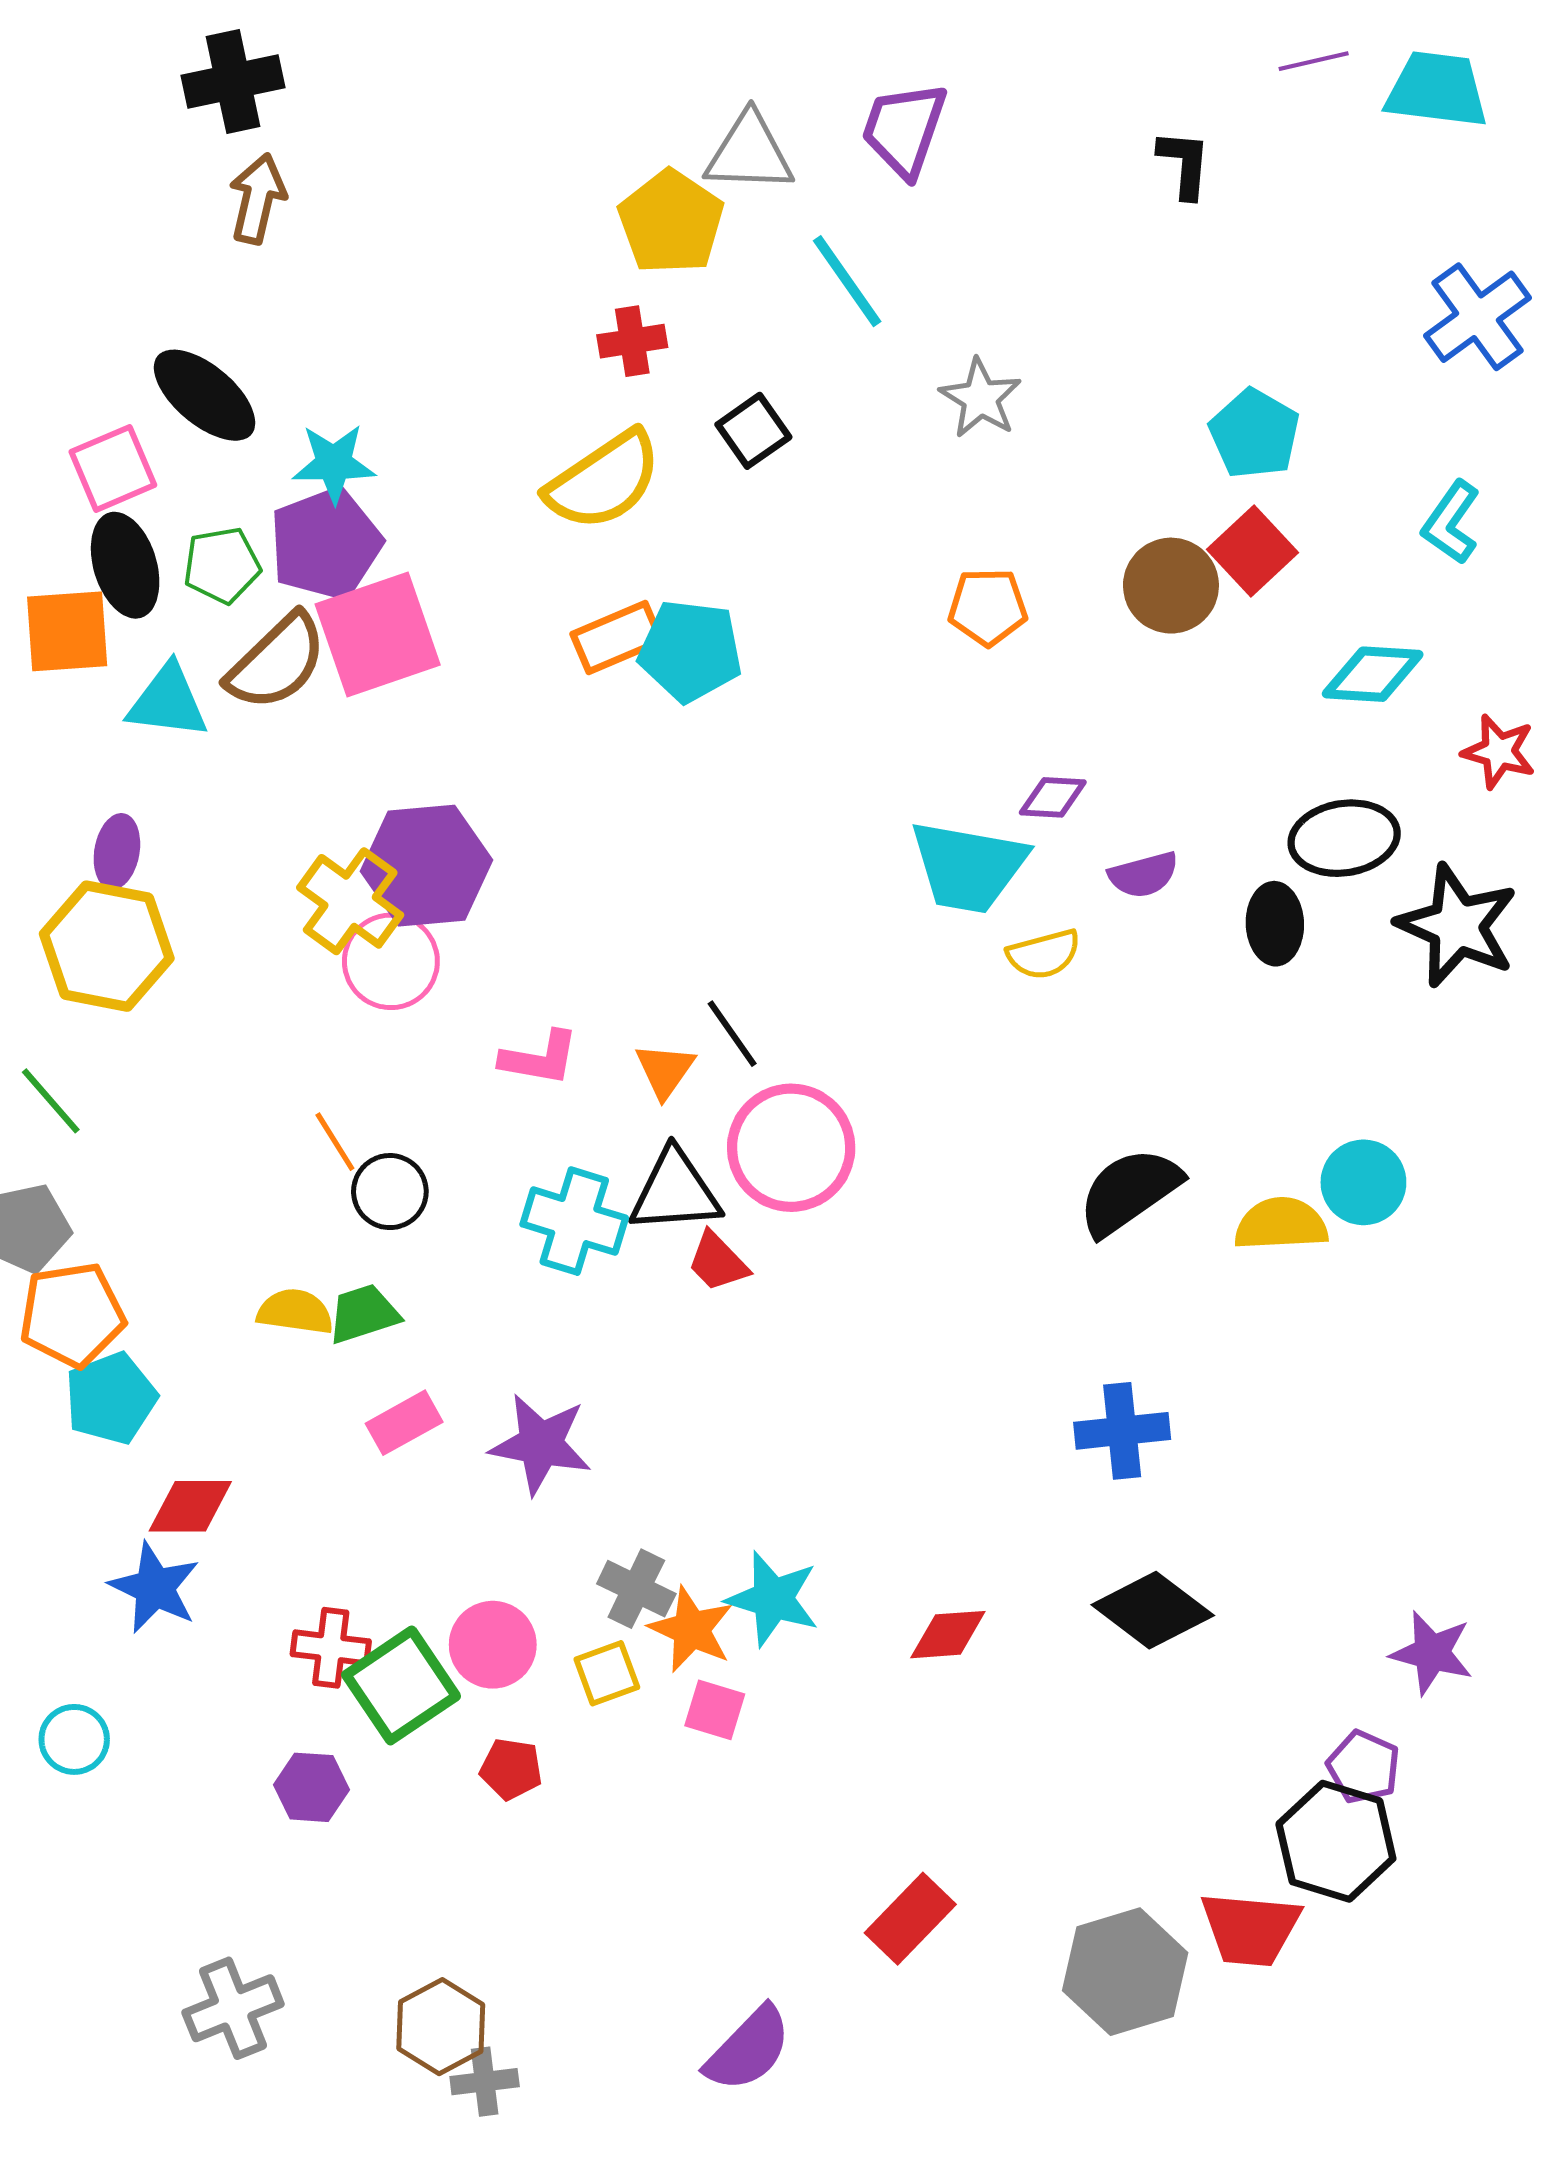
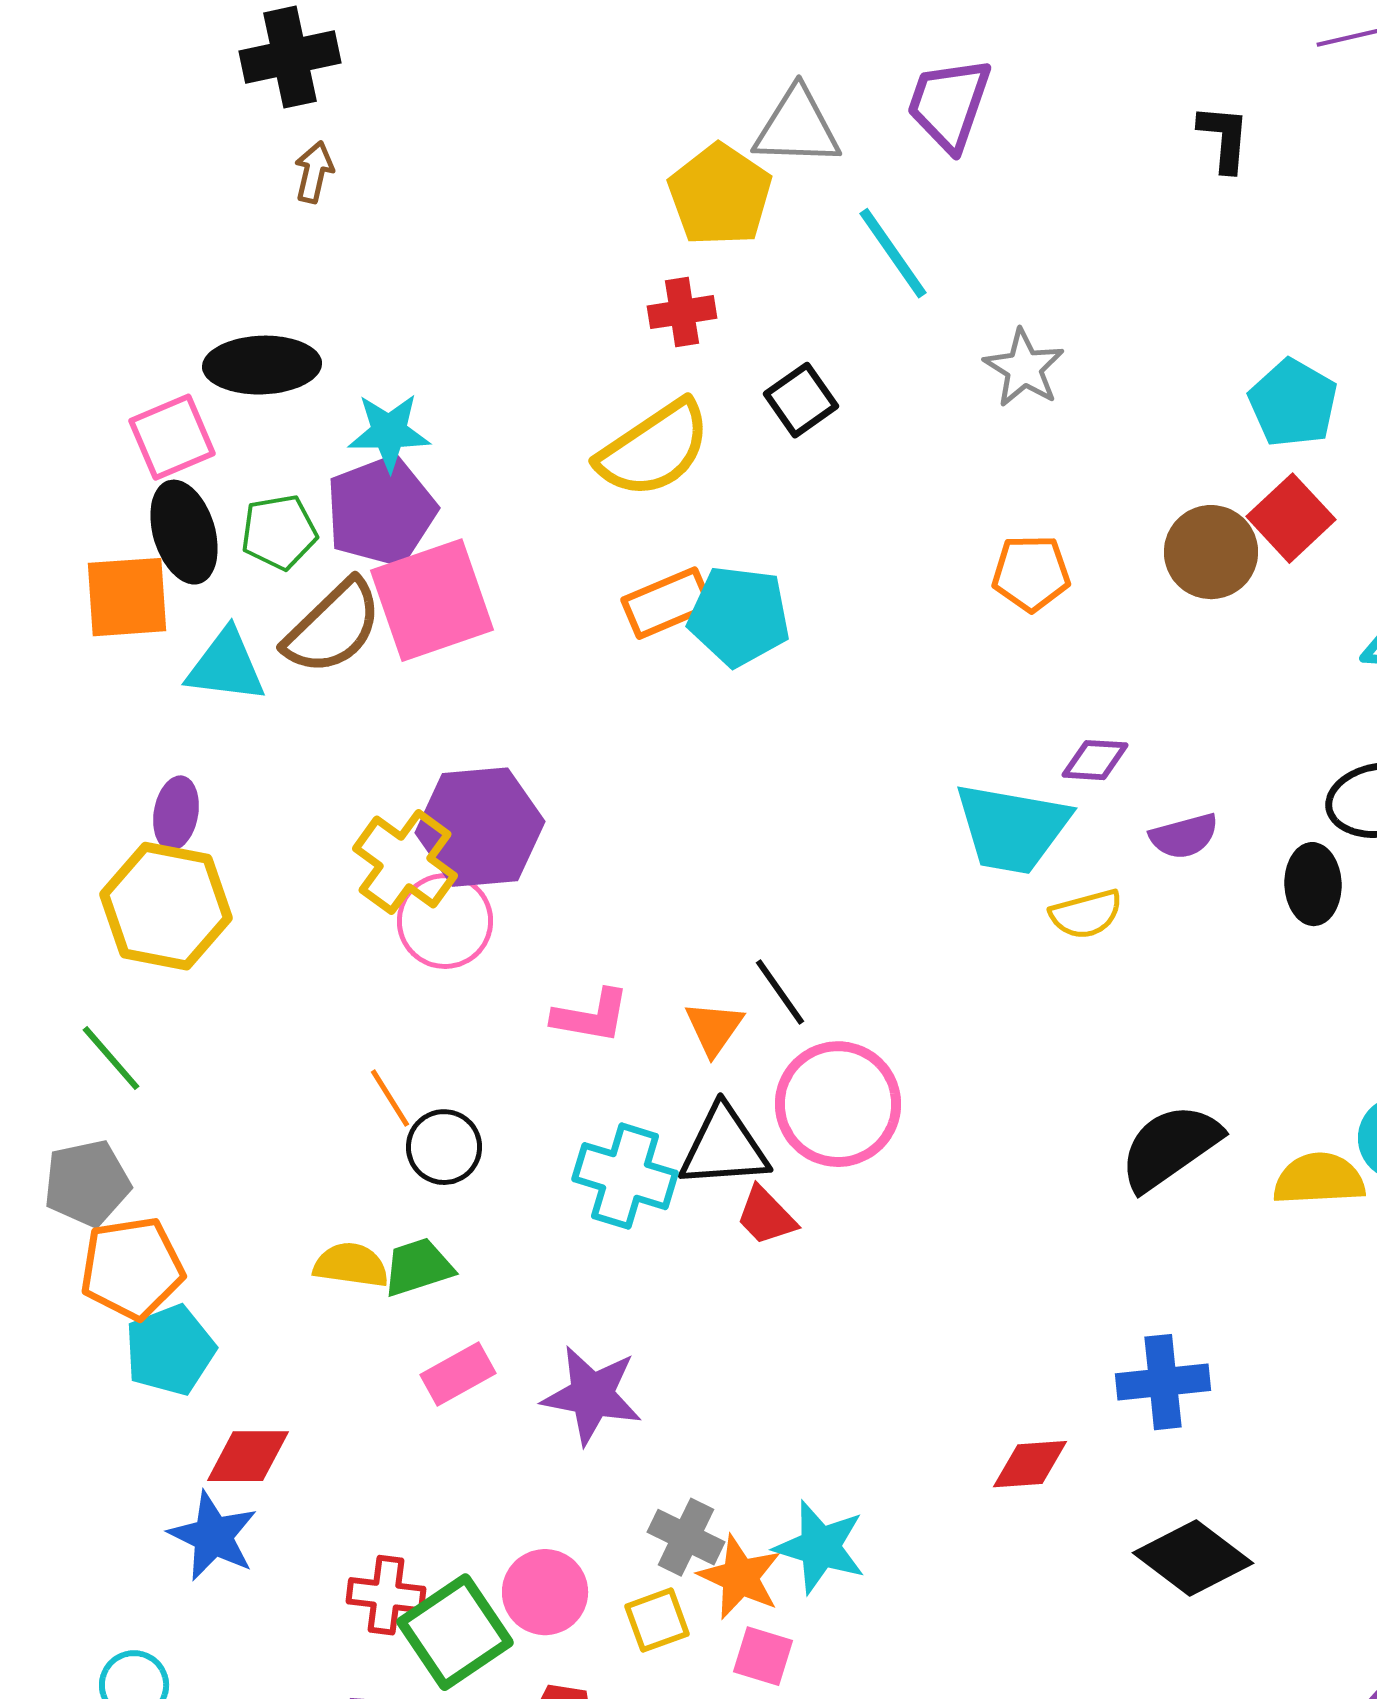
brown arrow: (257, 199) -> (314, 172), size x0.7
black ellipse: (205, 395) -> (262, 365), turned -42
red diamond: (948, 1635) -> (1030, 1464), moved

